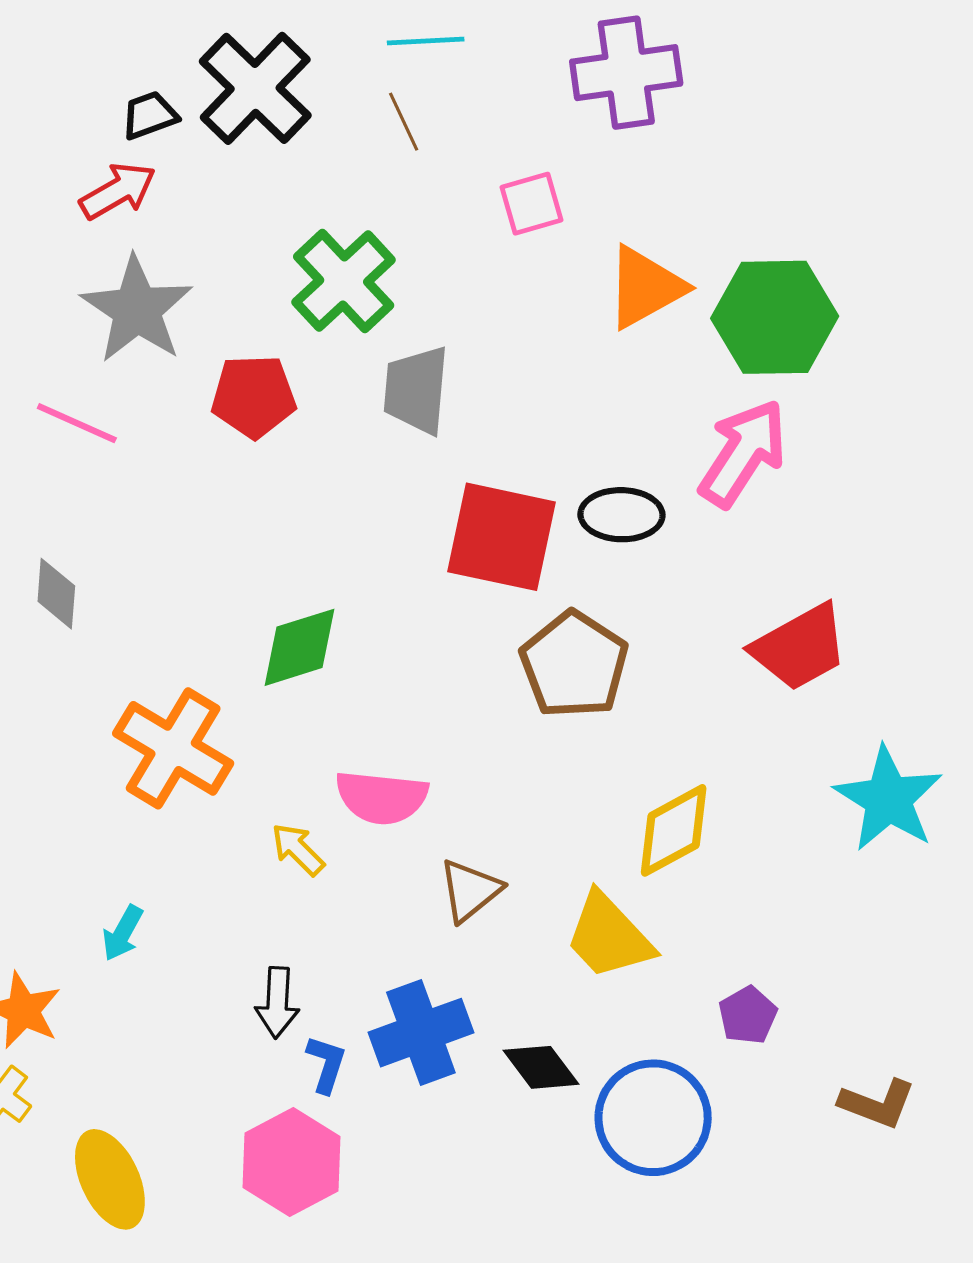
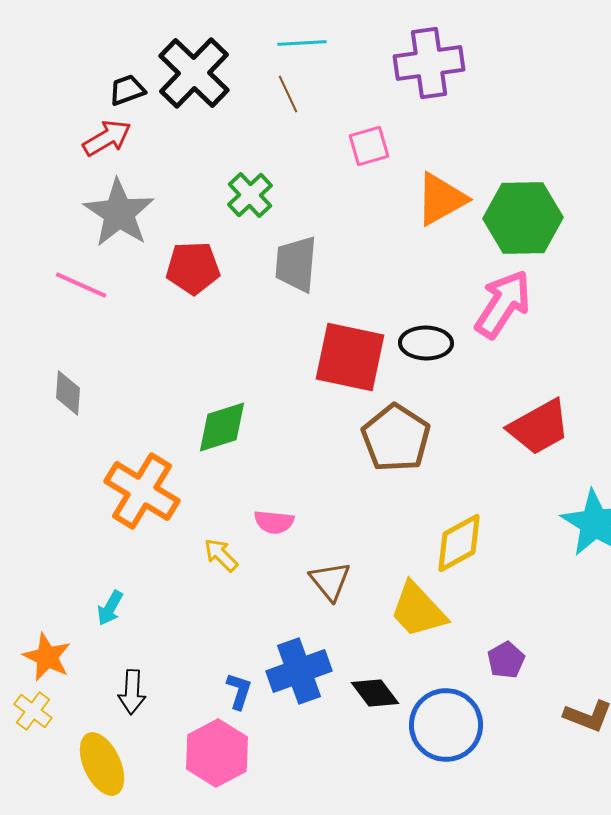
green cross: (344, 281) -> (250, 195), size x0.7
pink semicircle: (382, 797) -> (274, 522), size x0.7
brown triangle: (470, 890) -> (330, 581), turned -30
black arrow: (277, 1003) -> (132, 692), moved

